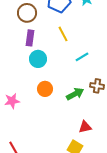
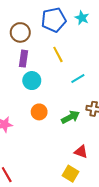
red triangle: (85, 127) -> (81, 152), turned 32

